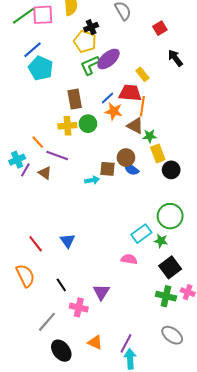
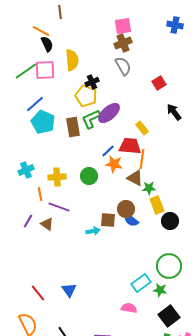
brown rectangle: (75, 99) -> (73, 127), moved
yellow cross: (67, 126) -> (57, 177), moved
orange line: (38, 142) -> (40, 194), turned 32
cyan cross: (17, 160) -> (26, 170), moved

